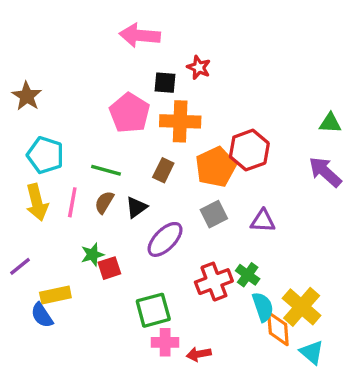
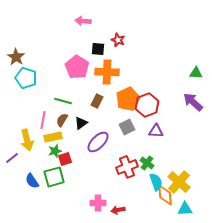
pink arrow: (140, 35) -> (83, 21), size x0.7
red hexagon: (249, 150) -> (147, 105), moved
cyan pentagon: (45, 155) -> (26, 78), moved
yellow arrow: (37, 202) -> (27, 140), moved
yellow rectangle: (55, 295) -> (53, 137), moved
green square: (153, 310) -> (54, 177), moved
blue semicircle: (42, 315) -> (32, 181), moved
cyan triangle: (312, 352) -> (185, 209), turned -42

